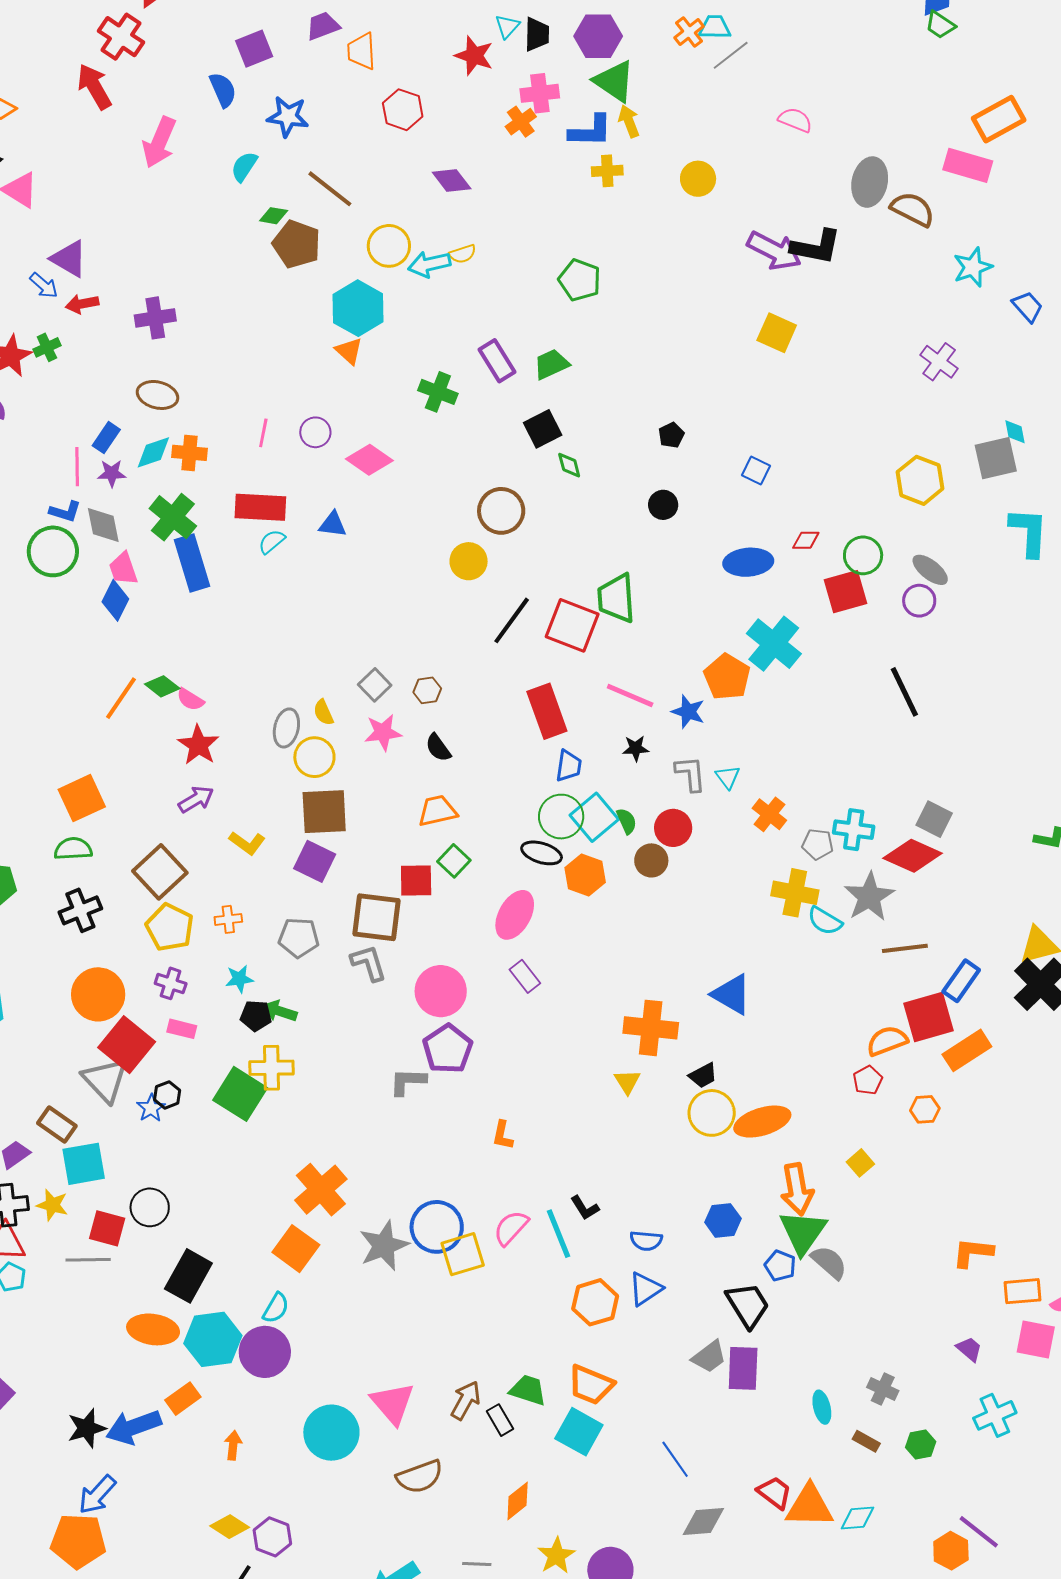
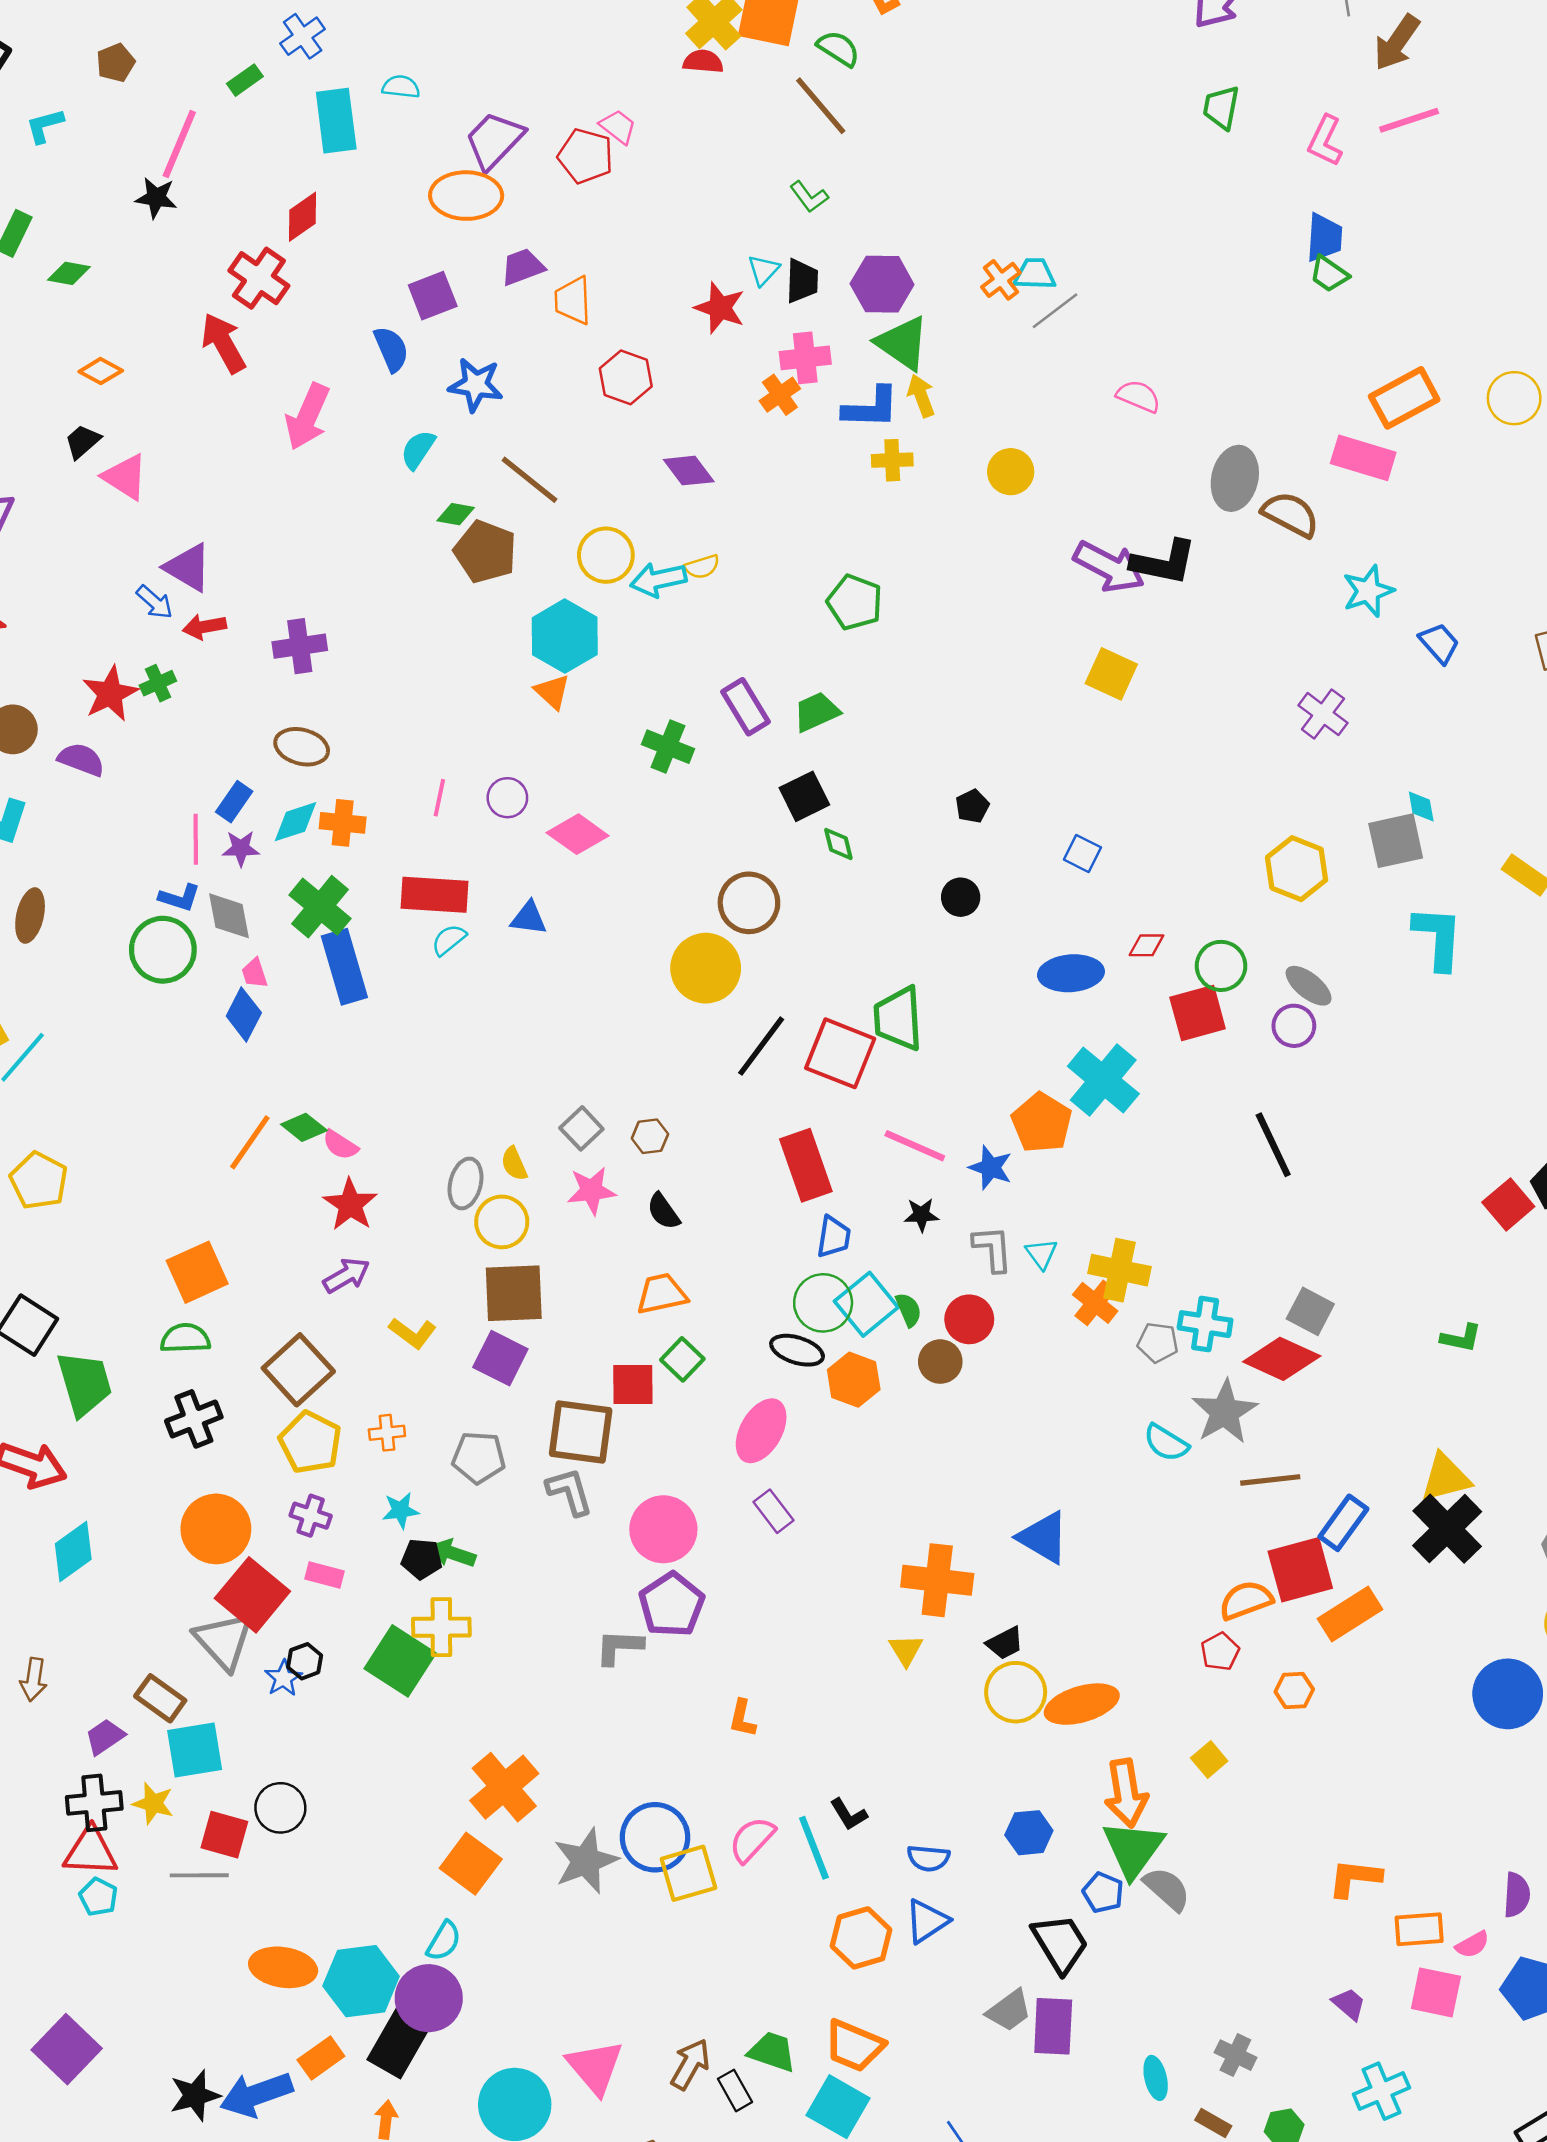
yellow circle: (469, 561) -> (706, 968), size x1.4
pink trapezoid: (123, 569) -> (254, 973), size x0.7
yellow cross: (795, 893) -> (1120, 1270), moved
black rectangle: (188, 1276) -> (399, 2043), moved

